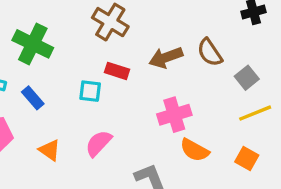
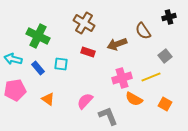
brown semicircle: (210, 52) -> (143, 31), moved
cyan square: (90, 91) -> (61, 64), moved
yellow line: (255, 113) -> (151, 77), moved
pink semicircle: (99, 143) -> (85, 101), moved

